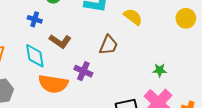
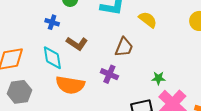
green star: (160, 70) -> (158, 78), moved
purple cross: (83, 71) -> (109, 74), moved

